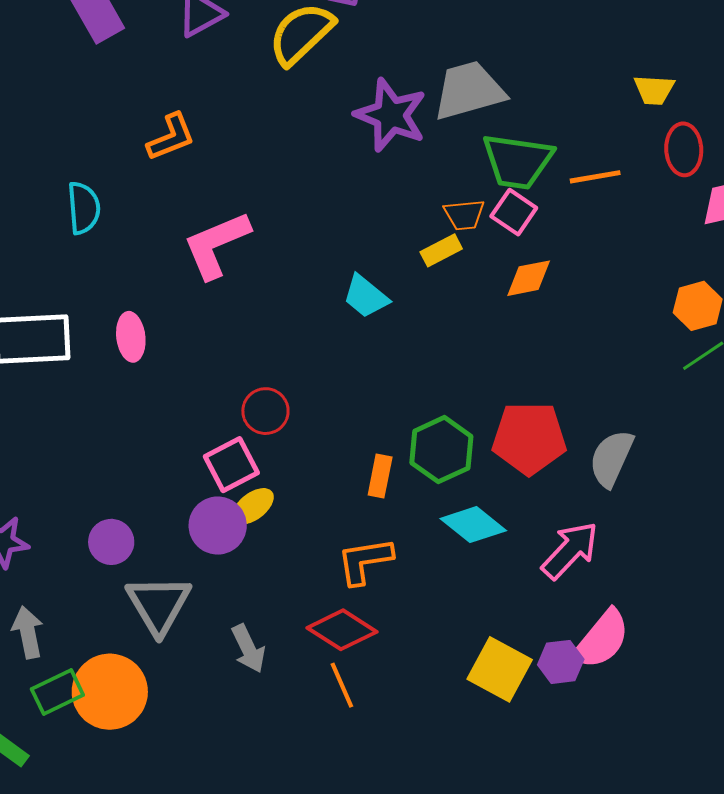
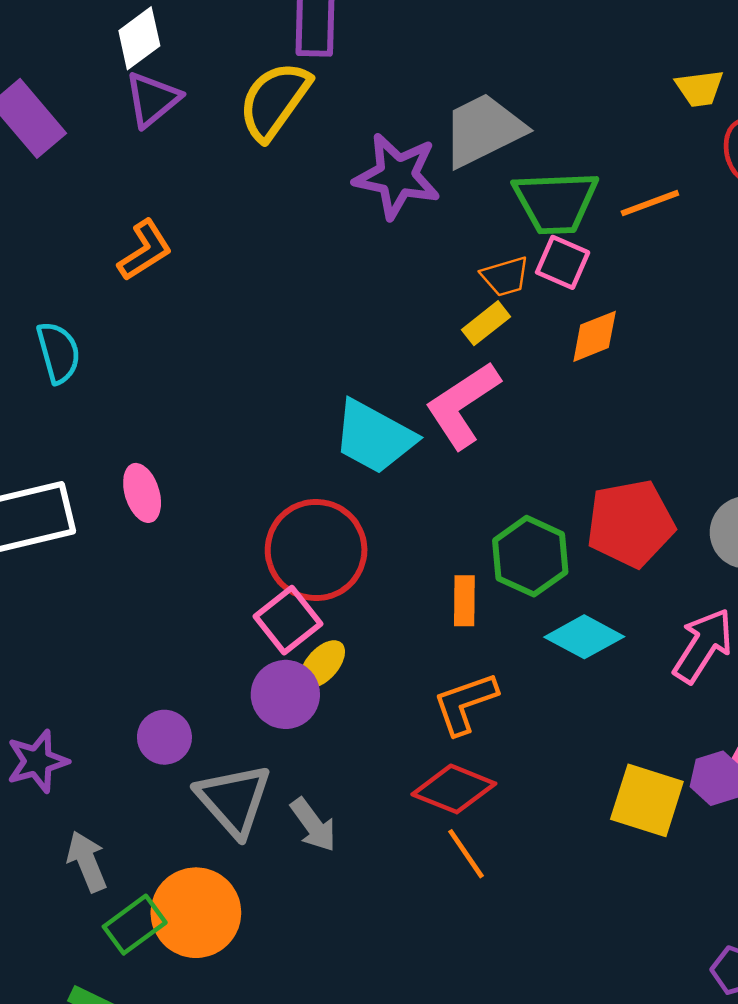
pink L-shape: (216, 245) -> (462, 405), moved
cyan trapezoid: (366, 296) -> (374, 437), moved, size x1.5
red circle: (265, 411) -> (316, 550), size x1.8
gray arrow: (248, 649) -> (313, 825), moved

